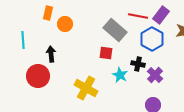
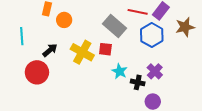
black arrow: (51, 54) -> (50, 50), turned 56
black cross: (138, 64) -> (138, 82), moved
yellow cross: (86, 88) -> (82, 52), moved

